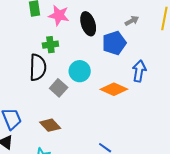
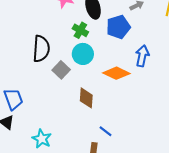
green cross: (50, 45) -> (80, 30), moved, turned 35
brown diamond: (50, 125) -> (86, 98), moved, turned 45

